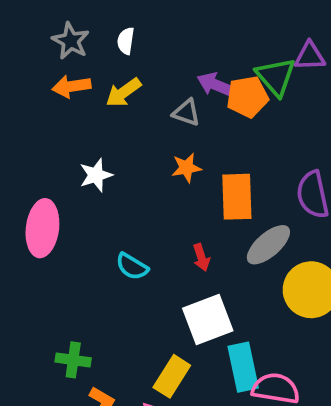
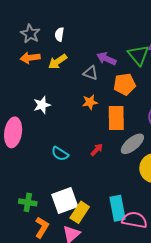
orange pentagon: (247, 97) -> (125, 84), moved
red arrow: (201, 257) -> (97, 150), turned -120
white square: (208, 319) -> (65, 200), moved

